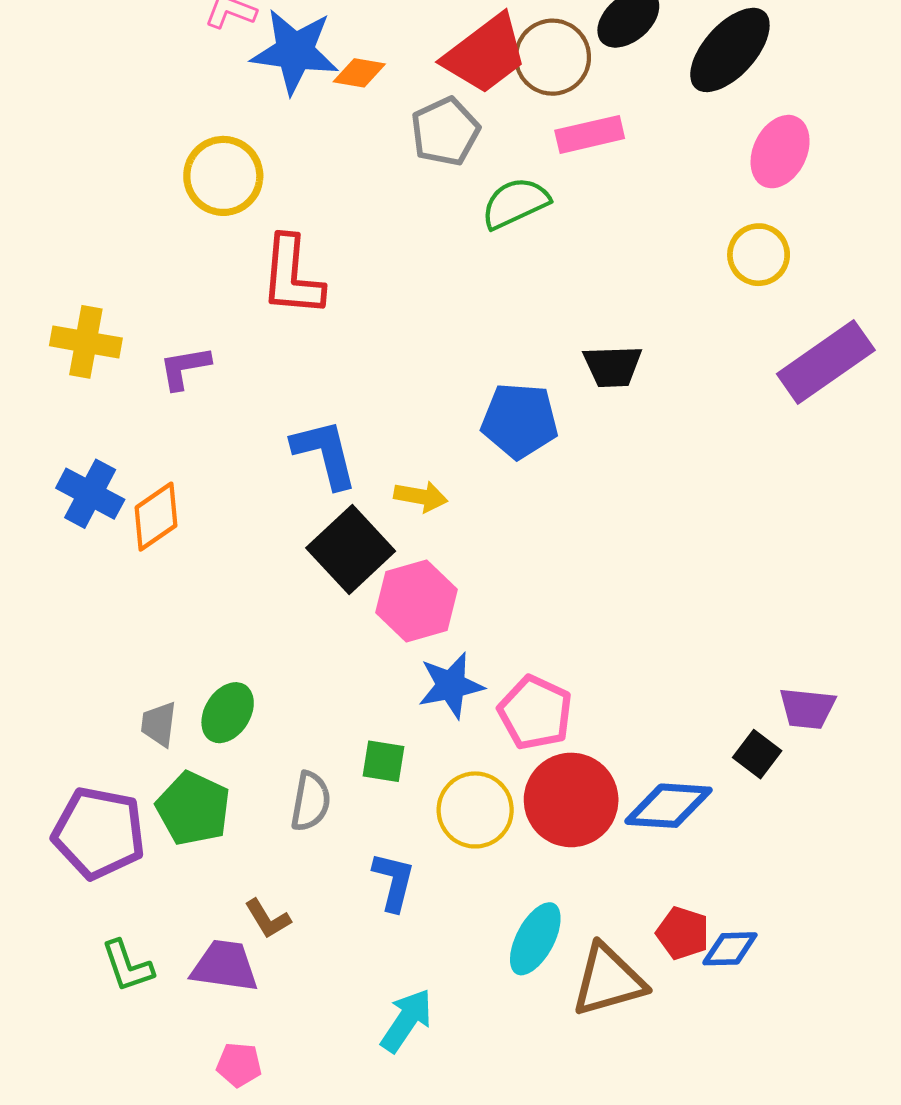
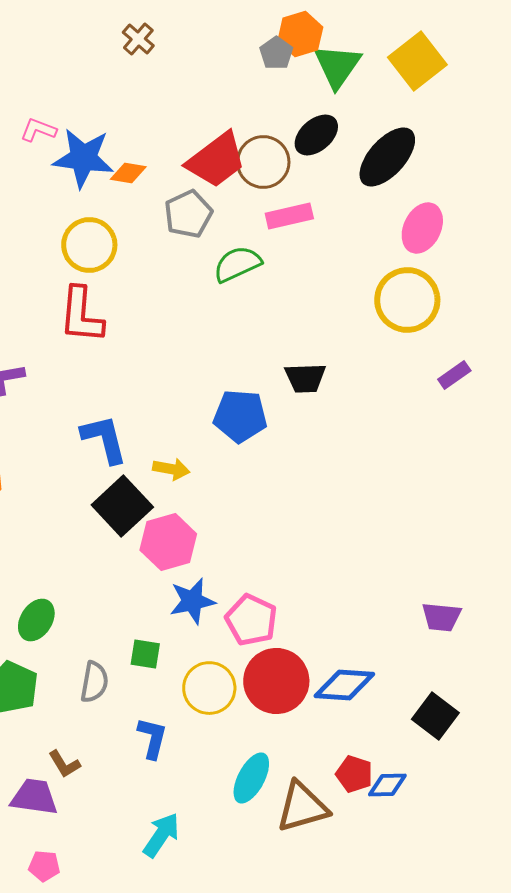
yellow circle: (223, 176) -> (89, 245), moved
yellow circle: (759, 255) -> (407, 300), size x1.5
purple rectangle: (826, 362) -> (454, 375), size x0.5
black square: (757, 754) -> (435, 716), moved, size x1.4

